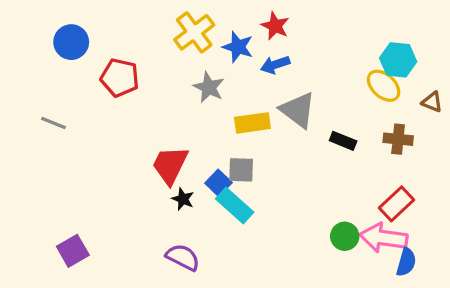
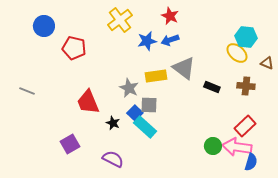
blue star: (238, 47) -> (147, 41), moved, turned -30
gray star: (209, 87) -> (129, 88), moved
gray line: (53, 123) -> (27, 91), moved
red trapezoid: (170, 165) -> (88, 102), moved, turned -48
purple square: (73, 251) -> (70, 144), moved

